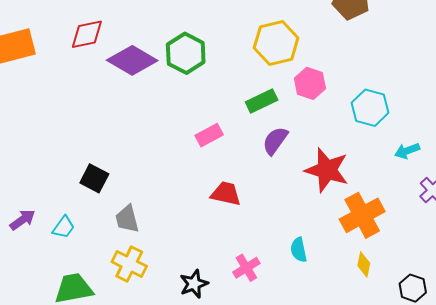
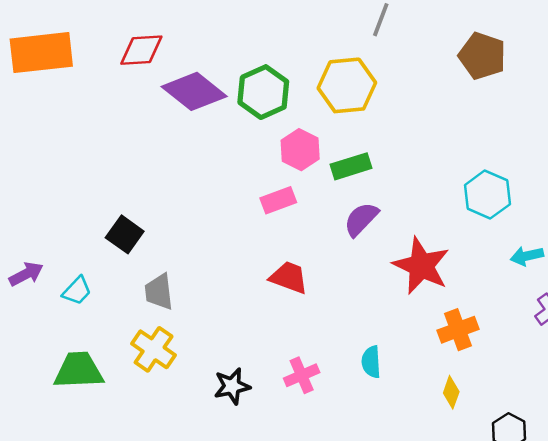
yellow hexagon: (276, 43) -> (347, 85), moved
pink hexagon: (310, 83) -> (300, 150), moved
orange cross: (362, 215) -> (458, 330), size x0.7

